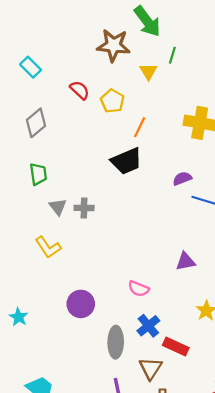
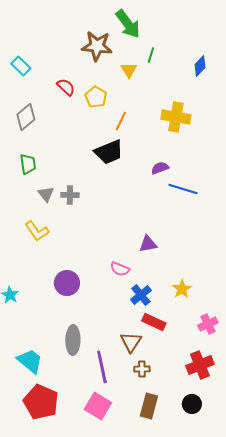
purple triangle: (185, 261) -> (148, 244), moved
blue cross: (148, 326) -> (141, 295), moved
gray ellipse: (116, 342) -> (73, 340), moved

